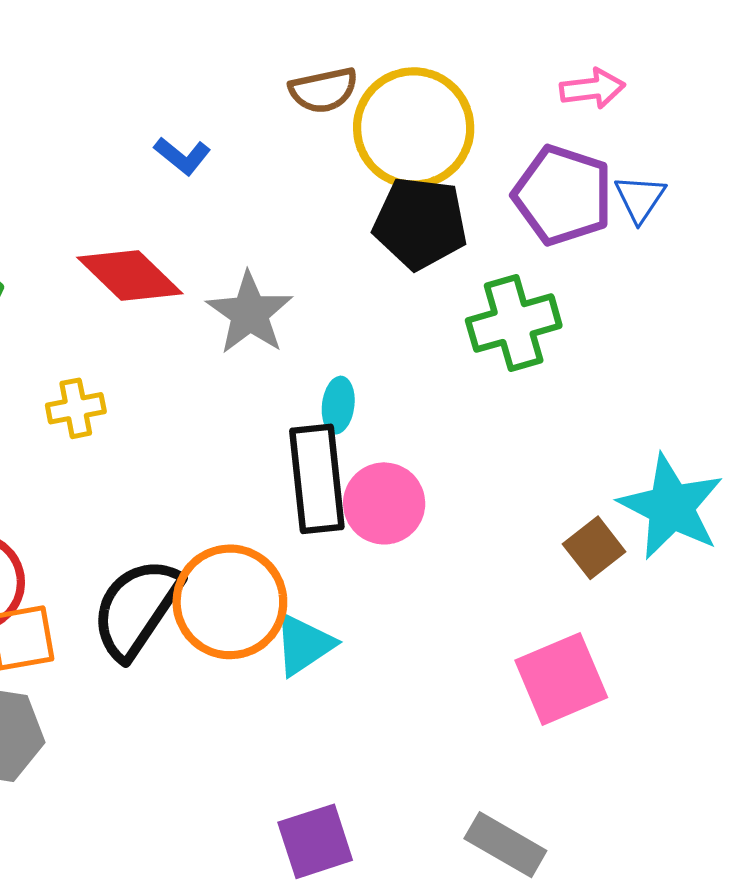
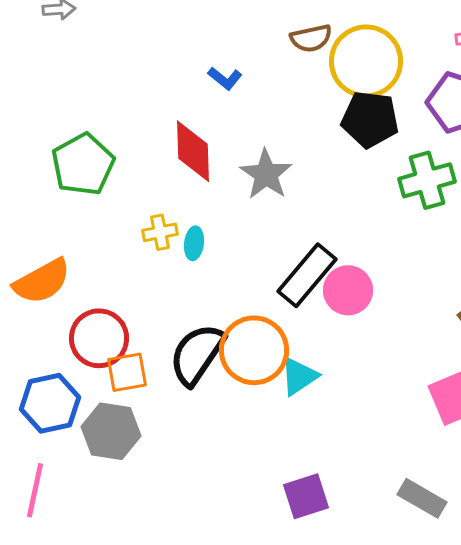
red diamond: (130, 276) -> (193, 151), turned 44
cyan ellipse: (338, 405) -> (194, 243), moved
black rectangle: (317, 479) -> (307, 275), turned 46

